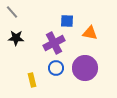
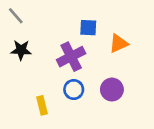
orange triangle: (90, 33) -> (119, 43), turned -35
purple circle: (85, 68) -> (112, 90), size x0.7

